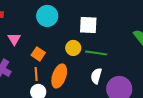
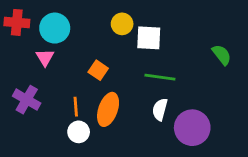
cyan circle: (47, 16) -> (55, 28), moved
yellow circle: (73, 48) -> (122, 24), moved
orange square: (38, 54) -> (98, 70), moved

